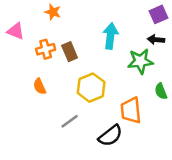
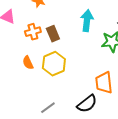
yellow hexagon: (91, 88) -> (54, 64), moved
gray line: (70, 121) -> (48, 108), moved

